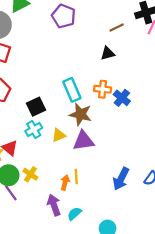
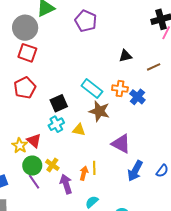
brown line: (117, 28) -> (154, 67), moved
cyan rectangle: (72, 90) -> (92, 89), turned -30
yellow triangle: (59, 135) -> (79, 130), turned 32
purple triangle: (84, 141) -> (121, 144), moved, turned 35
purple arrow: (54, 205) -> (66, 184), moved

